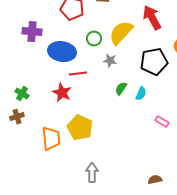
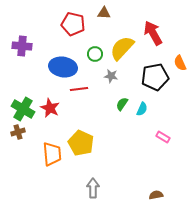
purple cross: (32, 32) -> (22, 46), moved
red star: (62, 93) -> (50, 108), moved
green cross: (22, 94) -> (23, 109), size x1.6

